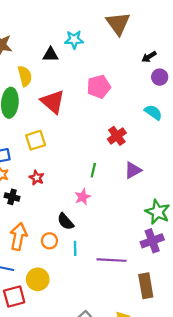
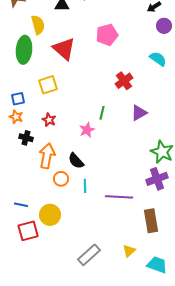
pink star: (83, 197) -> (87, 130), moved
orange arrow: (18, 237) -> (47, 156), moved

